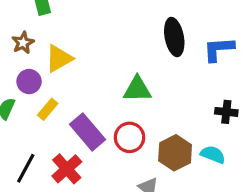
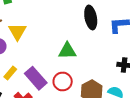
yellow triangle: (59, 58) -> (17, 32), turned -30
yellow rectangle: (48, 109) -> (10, 73), moved

